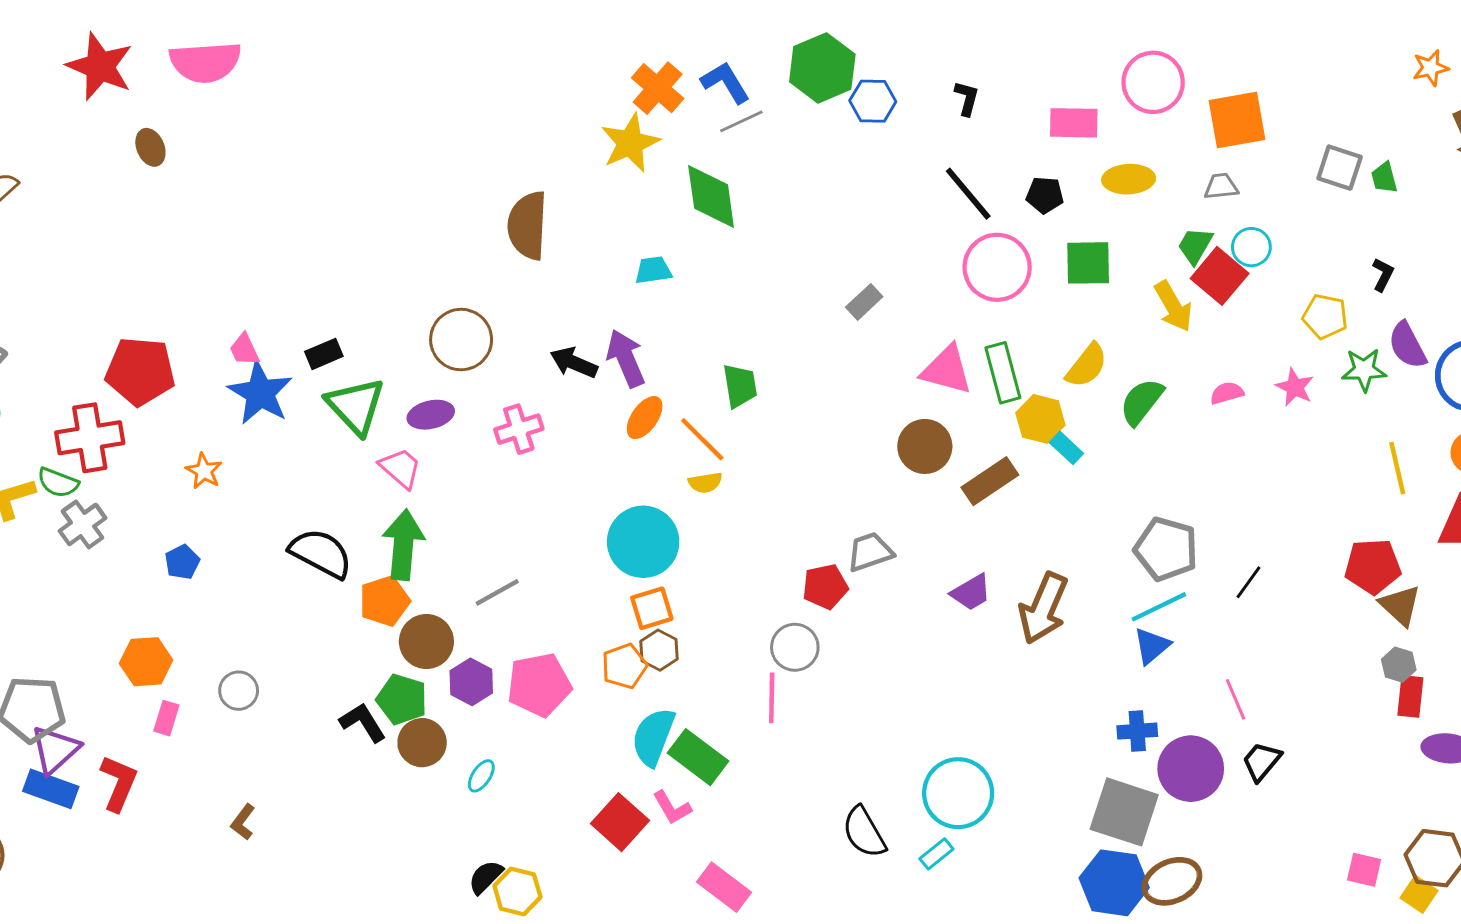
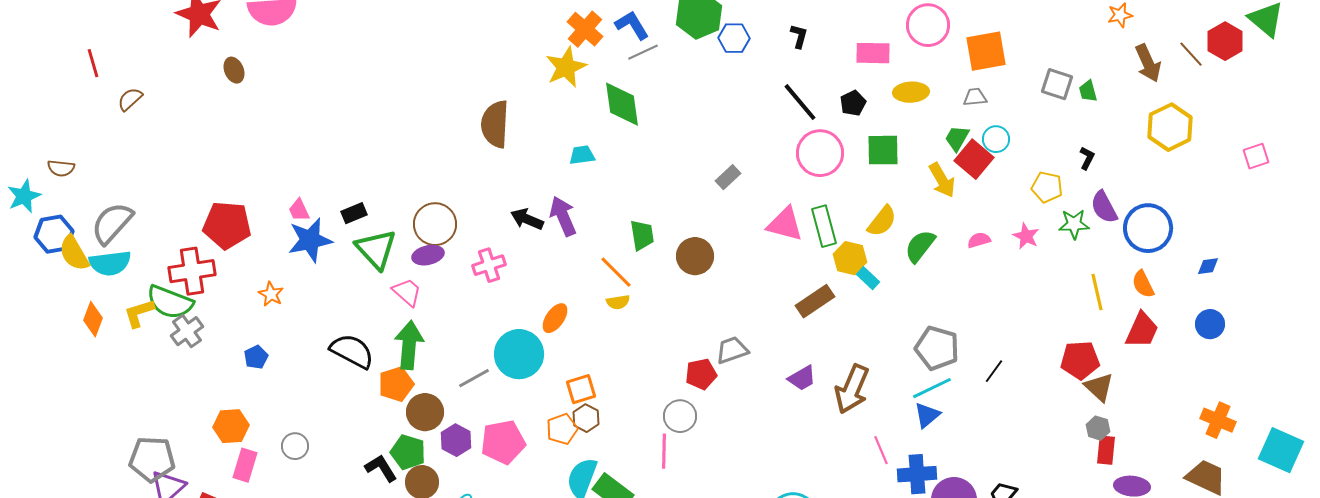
black pentagon: (1045, 195) -> (853, 103), turned -30
brown circle: (461, 340) -> (435, 224), moved
blue star: (260, 393) -> (310, 240), turned 30
orange ellipse: (645, 418) -> (555, 318), moved
brown circle: (925, 446) -> (695, 256), moved
green semicircle: (58, 483) -> (170, 302), size x1.6
cyan circle: (643, 542) -> (519, 354), moved
pink line: (1235, 699) -> (881, 450), moved
pink rectangle: (166, 718) -> (245, 465), size x1.4
blue cross: (1137, 731) -> (917, 474), size x1.4

